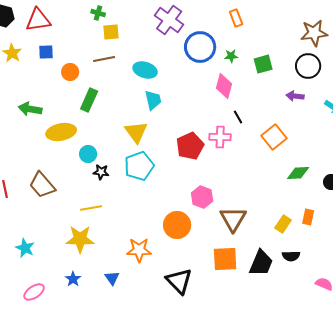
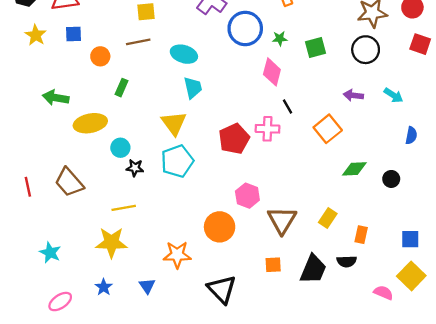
purple arrow: (295, 96) -> (353, 95), moved
green rectangle: (89, 100) -> (121, 88), size x0.7
orange rectangle: (308, 217) -> (361, 235), moved
yellow rectangle: (283, 224) -> (328, 218), moved
orange square: (225, 259) -> (273, 265), size x0.6

